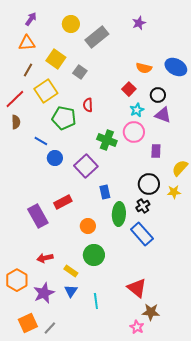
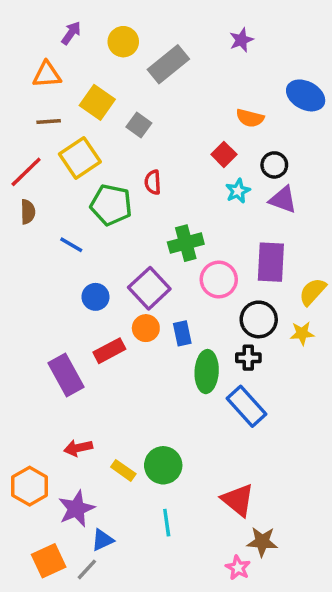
purple arrow: (31, 19) -> (71, 33), moved
blue ellipse: (176, 67) -> (306, 95), moved
brown line: (28, 70) -> (49, 122), turned 56
pink circle: (134, 132) -> (219, 280), moved
green cross: (107, 140) -> (186, 243), turned -36
purple rectangle: (156, 151) -> (271, 262), size x1.6
blue circle: (55, 158) -> (95, 297), moved
black cross: (143, 206) -> (248, 358), turned 32
orange circle: (88, 226) -> (146, 328), moved
green circle: (94, 255) -> (163, 465), moved
blue triangle: (71, 291) -> (102, 540), moved, turned 32

